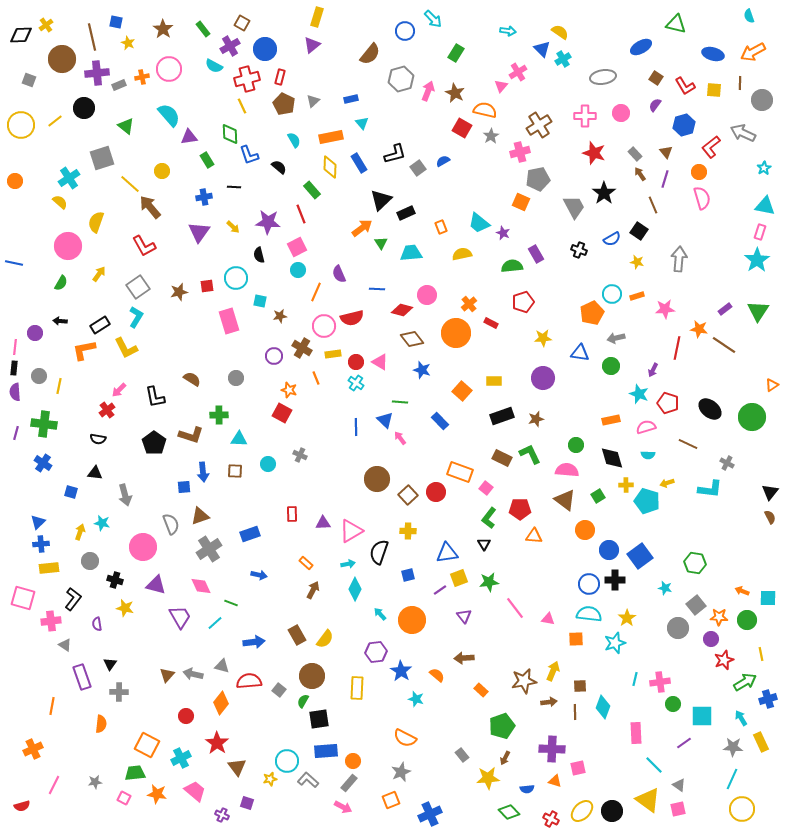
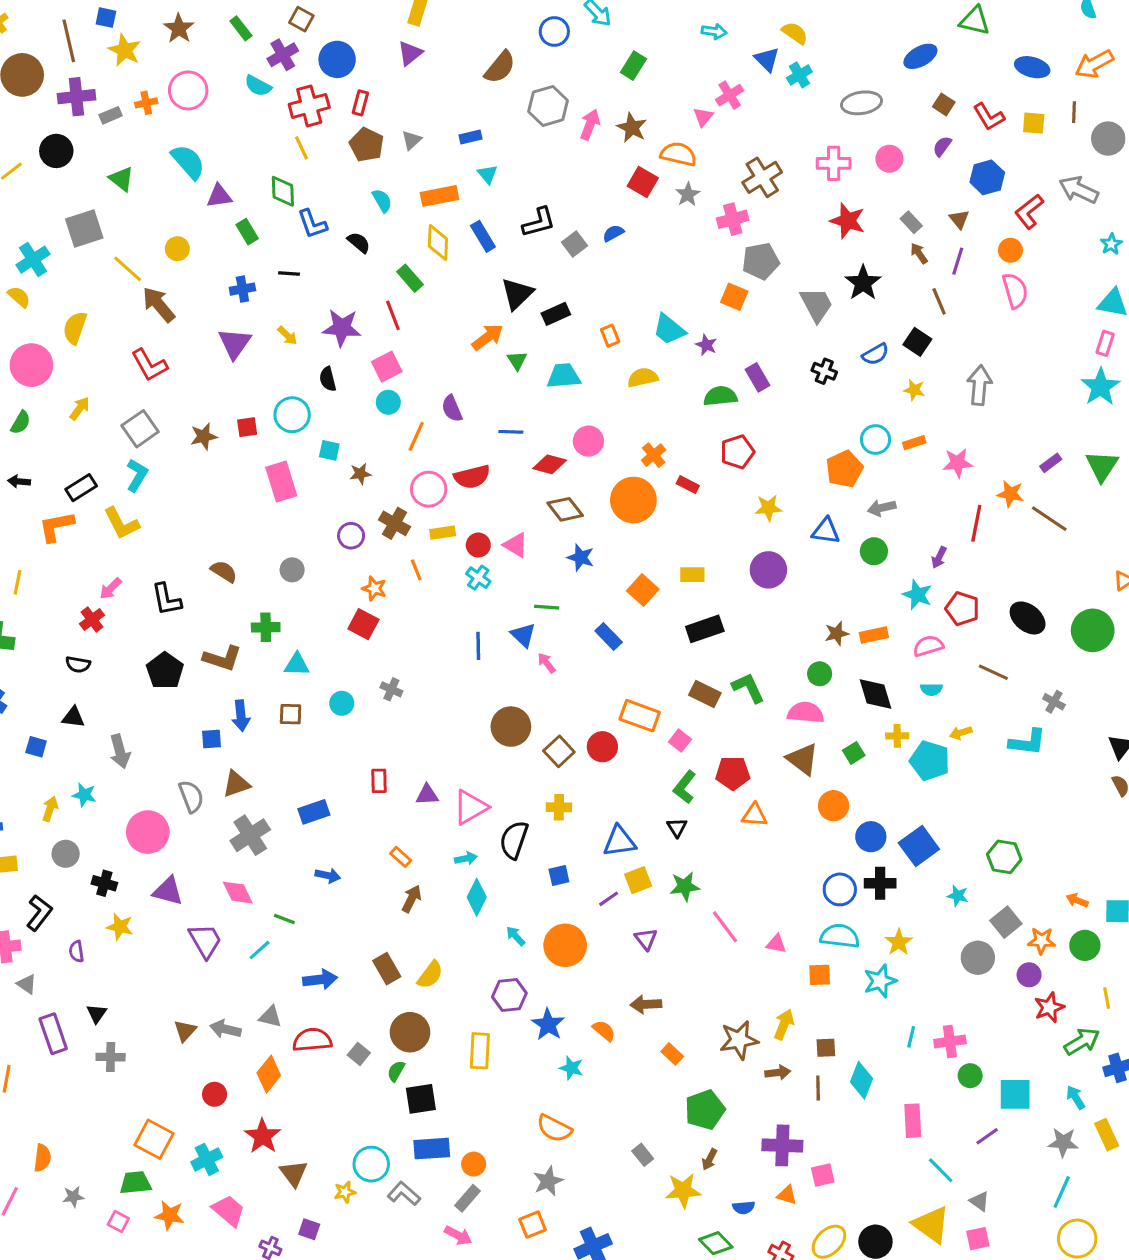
yellow star: (128, 43) -> (125, 50), size x1.5
brown star: (536, 419) -> (837, 633), moved
orange semicircle: (101, 724) -> (42, 1158), moved

